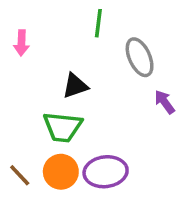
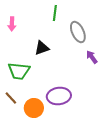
green trapezoid: (63, 127) -> (19, 71), moved
orange circle: (61, 172) -> (34, 108), moved

